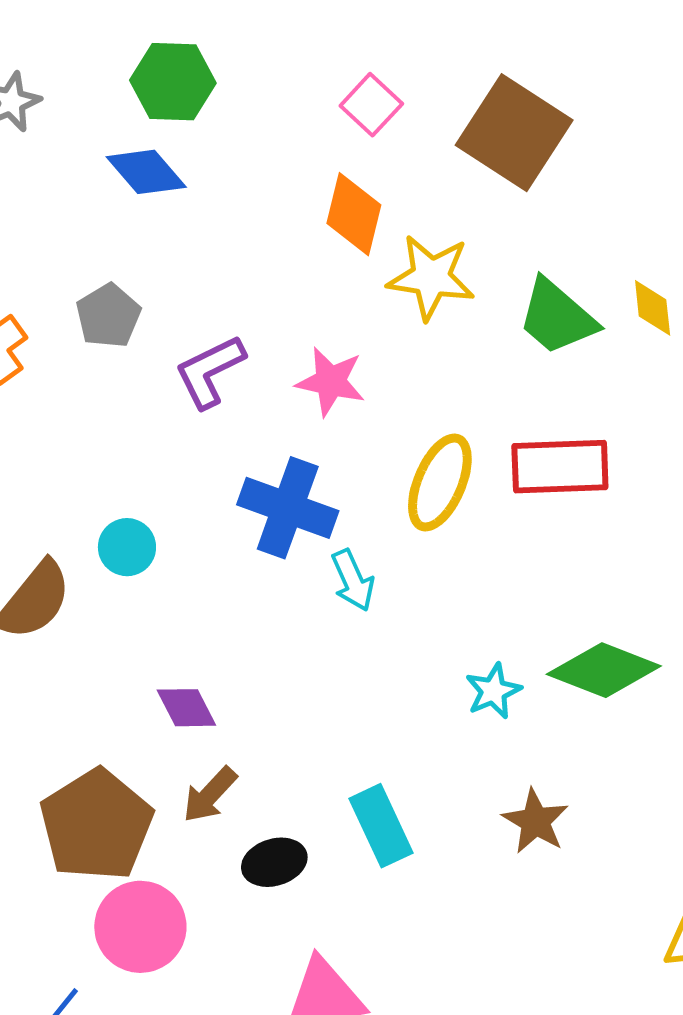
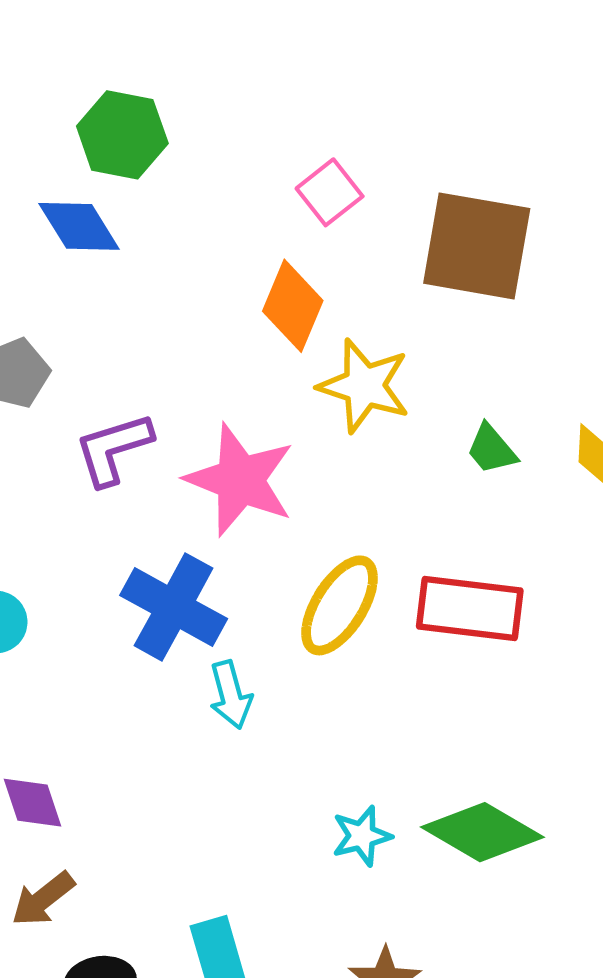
brown square: (514, 133) -> (477, 246), turned -32
green trapezoid: (557, 317) -> (491, 449), size x0.6
pink star: (331, 382) -> (240, 480), size x1.5

